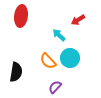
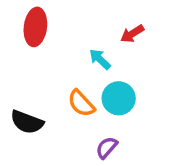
black semicircle: (16, 72) -> (27, 122), turned 102
purple semicircle: (55, 87) -> (107, 148), moved

